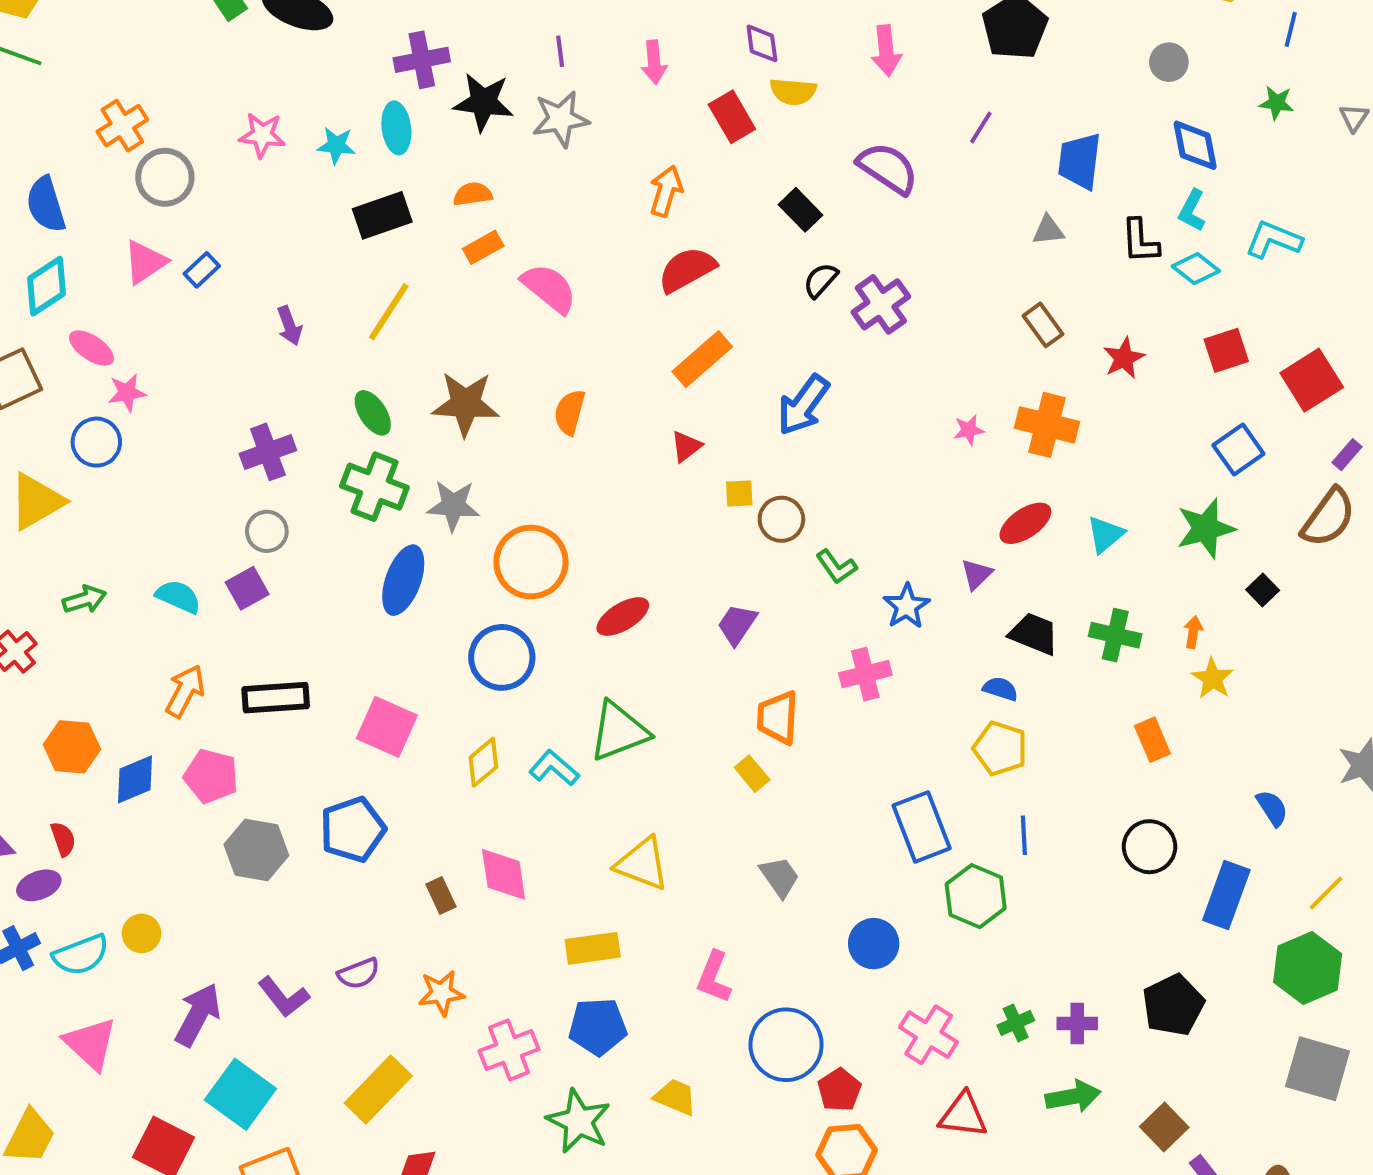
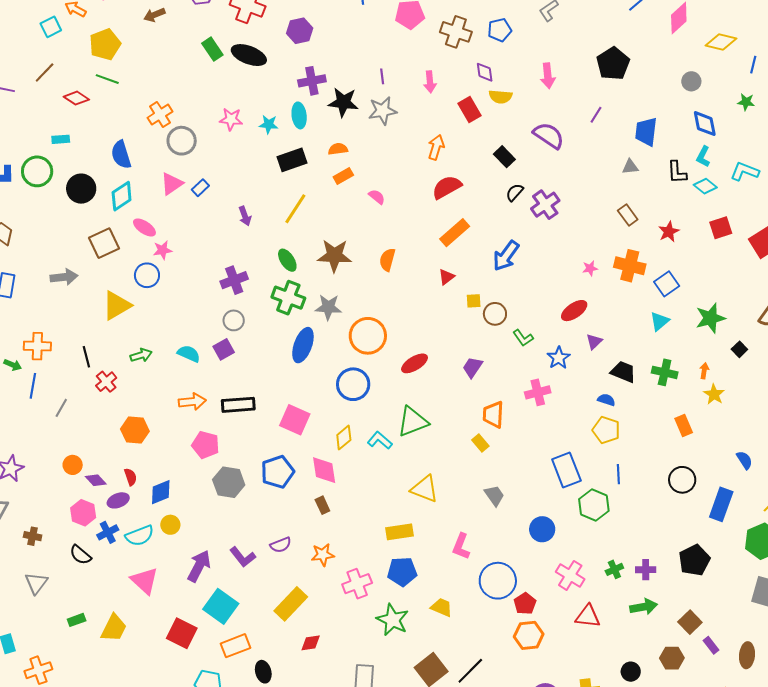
pink semicircle: (549, 288) -> (377, 197), size x0.6
blue square: (1238, 449) -> (667, 284), moved
red ellipse: (1025, 523) -> (574, 311), moved
orange arrow: (185, 691) -> (192, 402), turned 56
blue diamond: (135, 779) -> (161, 492), moved
pink diamond: (504, 874) -> (324, 470), moved

